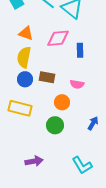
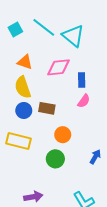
yellow semicircle: (24, 57) -> (23, 87), turned -30
pink semicircle: (77, 84) -> (84, 101), moved, turned -64

